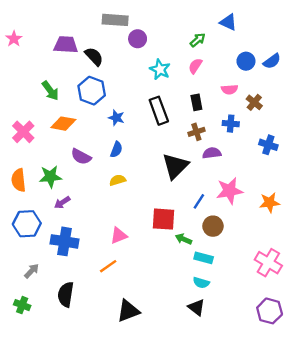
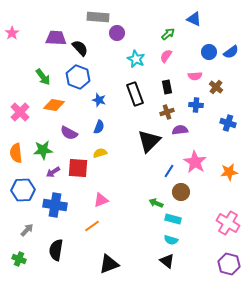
pink star: (229, 191) -> (195, 162), turned -30
red square: (163, 219) -> (78, 168), moved

